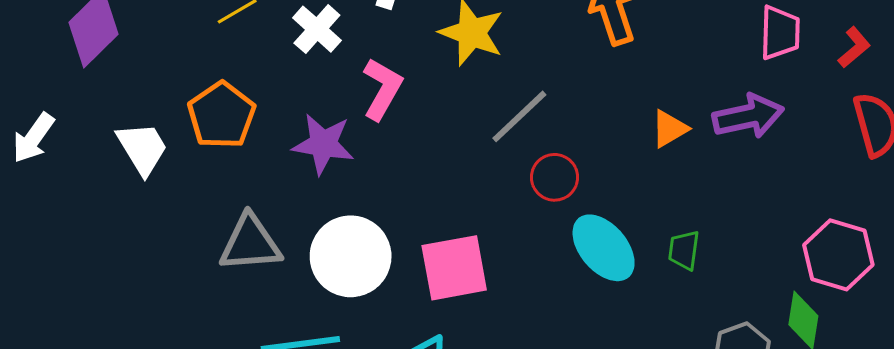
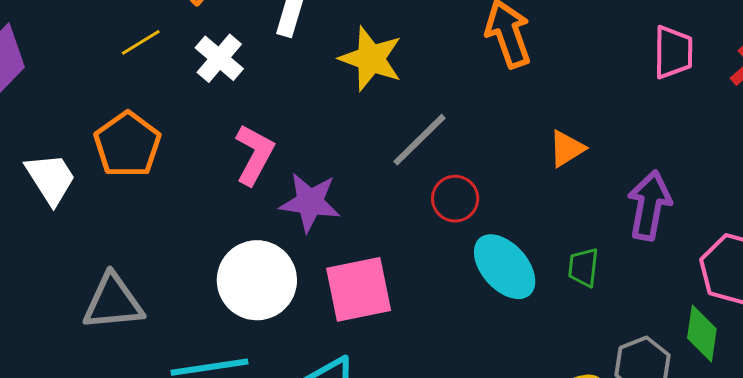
pink L-shape: (382, 89) -> (254, 154), moved
purple arrow: (748, 116) -> (649, 205), moved, turned -66
purple star: (323, 144) -> (310, 202), moved
gray triangle: (250, 243) -> (113, 302), moved

